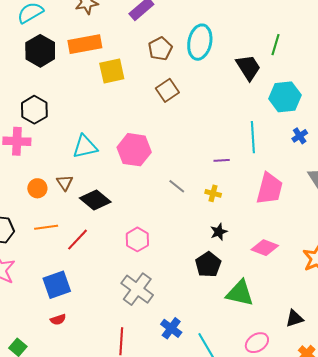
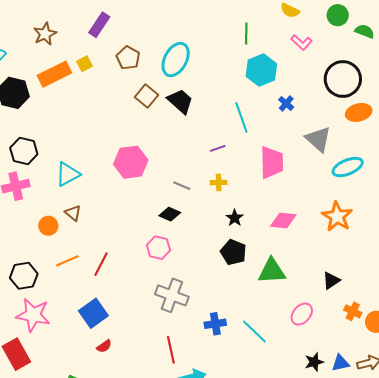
cyan ellipse: (200, 42) -> (176, 60), moved, turned 32
green line: (275, 45) -> (246, 33), moved
black trapezoid: (248, 67) -> (180, 101), moved
yellow square: (112, 71) -> (84, 64), moved, size x0.6
cyan triangle: (85, 147) -> (68, 174), moved
black diamond: (95, 200) -> (170, 214), moved, size x0.7
blue cross: (171, 328) -> (215, 324), turned -30

